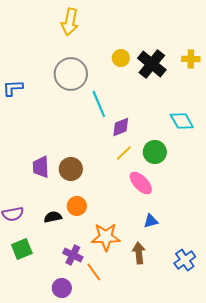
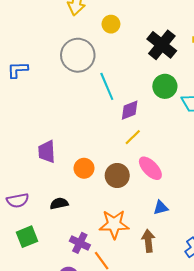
yellow circle: (121, 58) -> (111, 24), moved
green circle: (155, 152) -> (165, 86), moved
brown circle: (71, 169) -> (117, 176), moved
orange circle: (77, 206) -> (84, 168), moved

